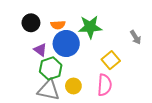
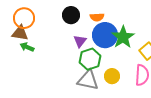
green star: (90, 27) -> (123, 37), moved, turned -30
purple triangle: (40, 50) -> (80, 41), turned 32

